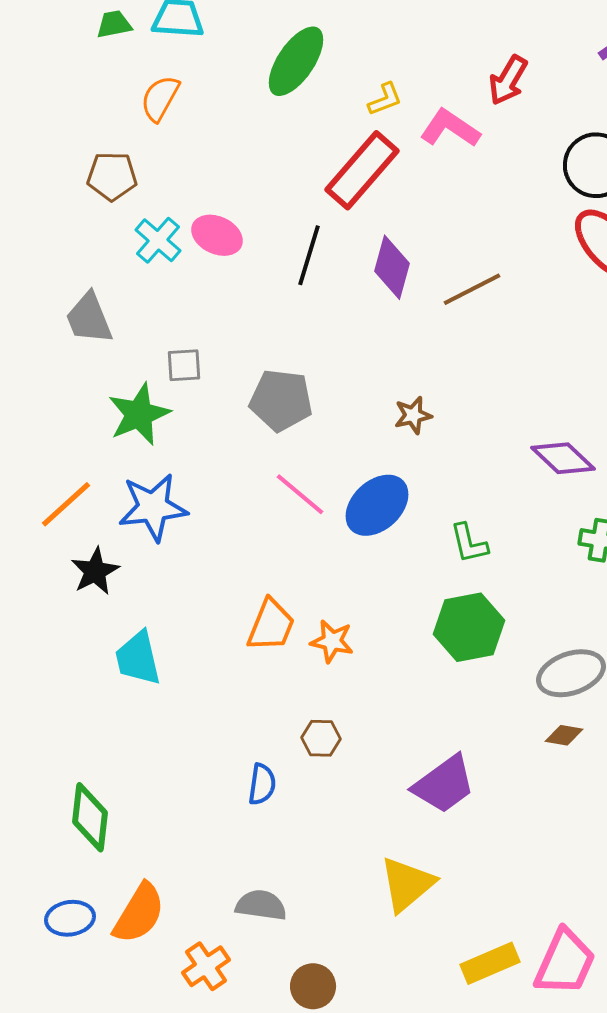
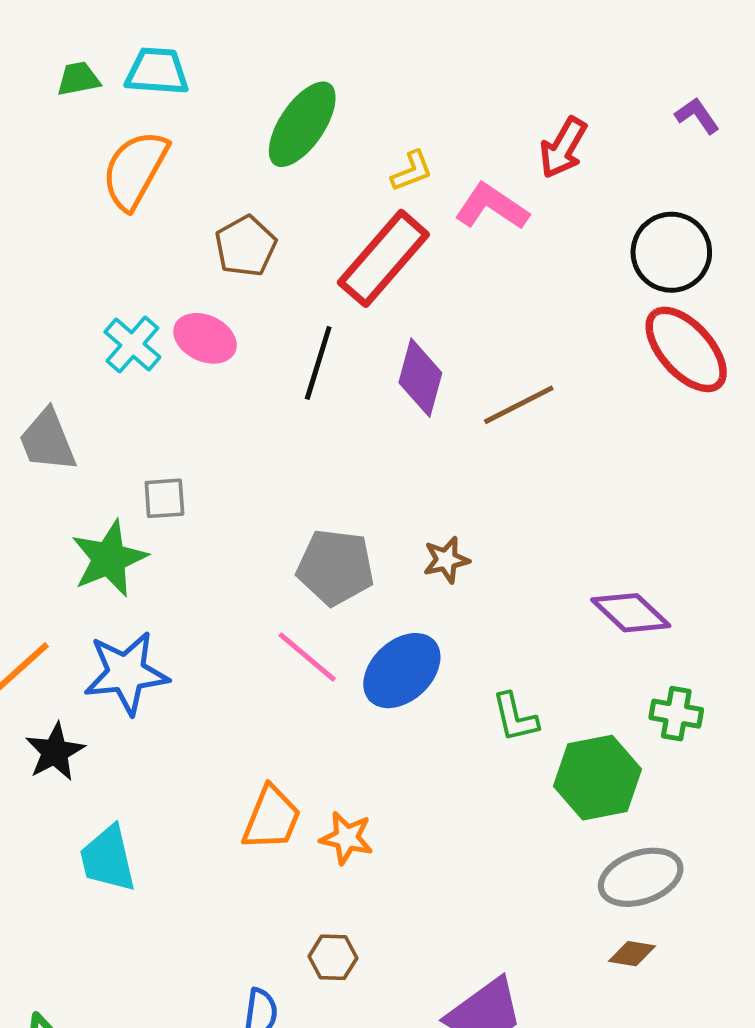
orange semicircle: (160, 98) -> (135, 170), size x1.4
brown pentagon: (112, 176) -> (246, 246), moved, turned -30
gray pentagon: (281, 400) -> (335, 567), moved
green hexagon: (469, 627) -> (598, 778), moved

